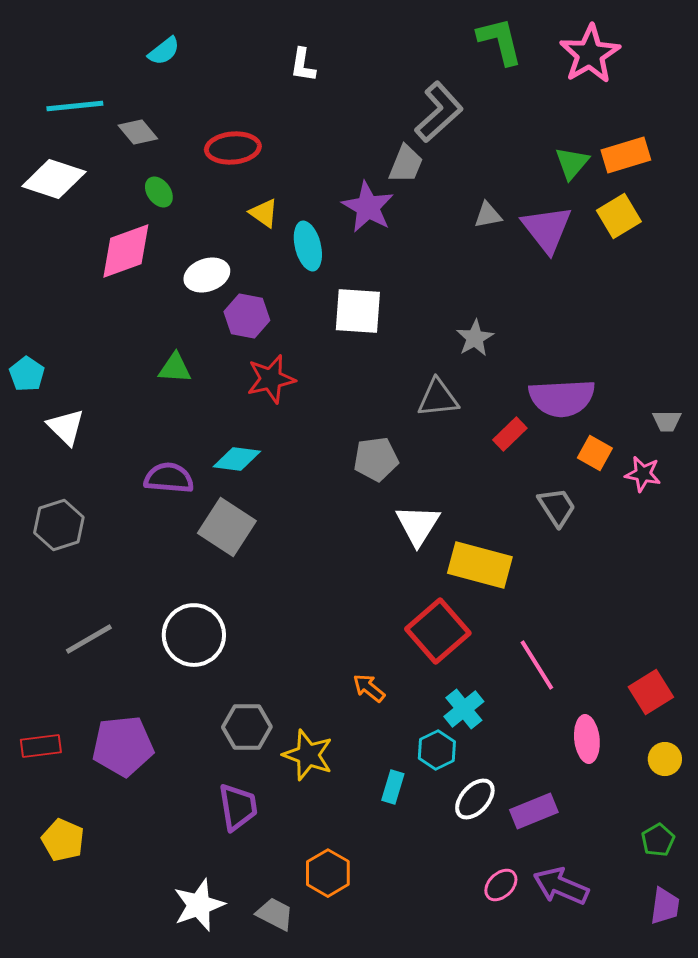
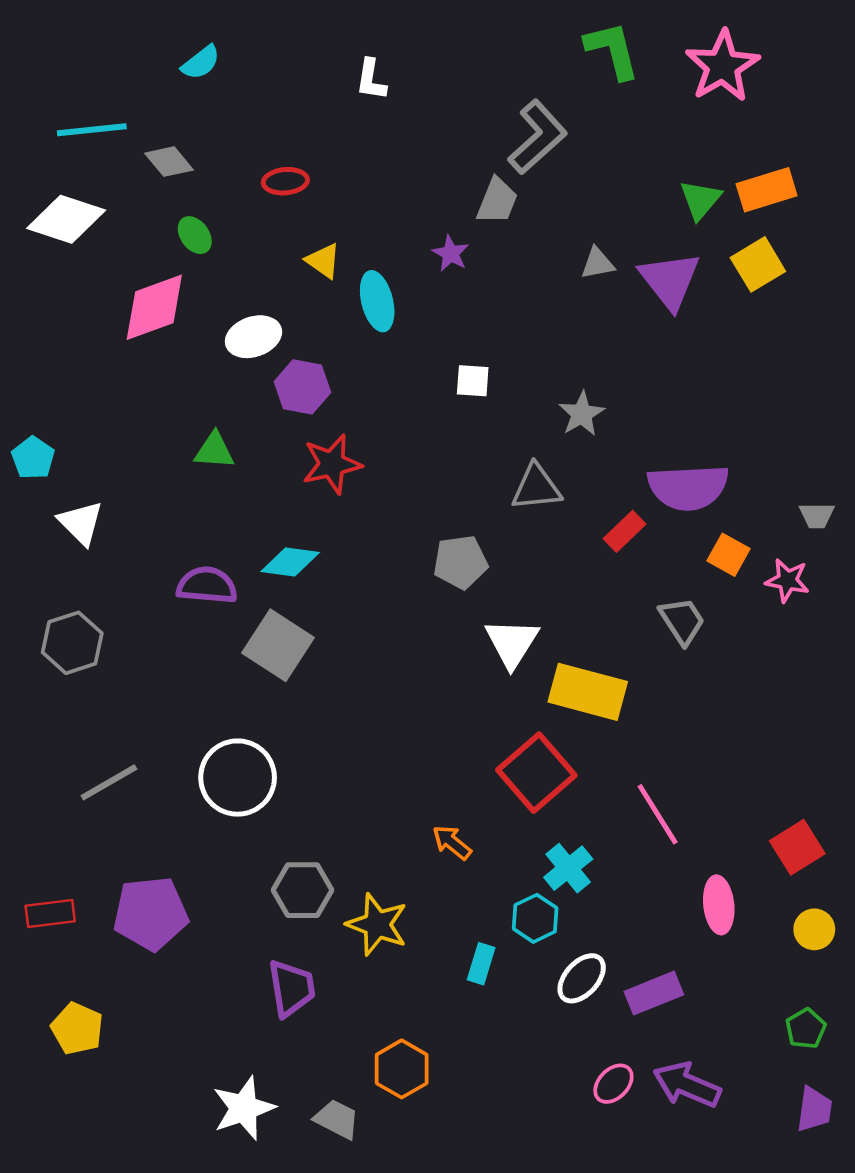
red ellipse: (233, 148) -> (285, 181), size x0.7
purple star: (368, 207) -> (451, 253), size x0.6
white square: (358, 311) -> (473, 381), moved, size x0.6

